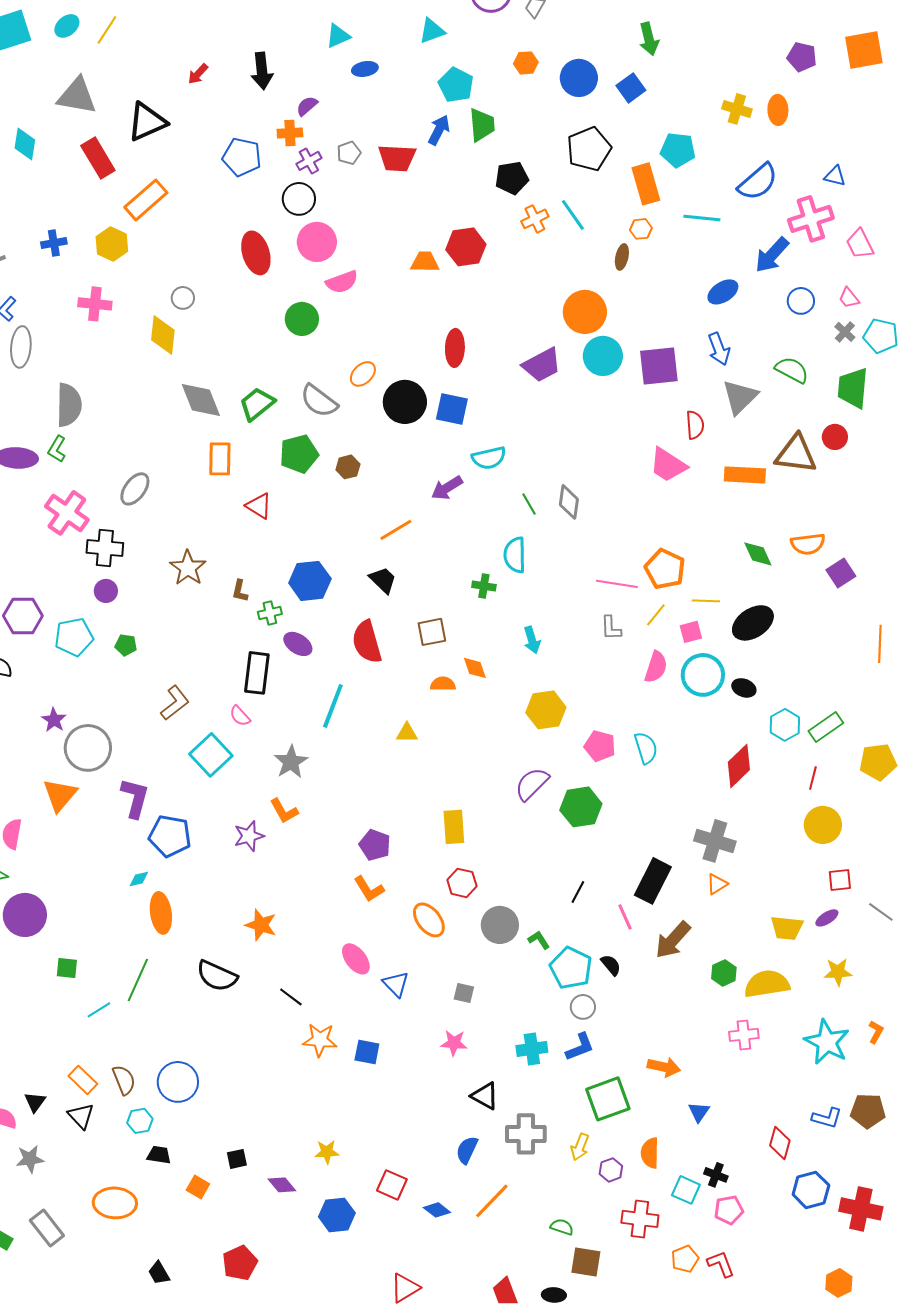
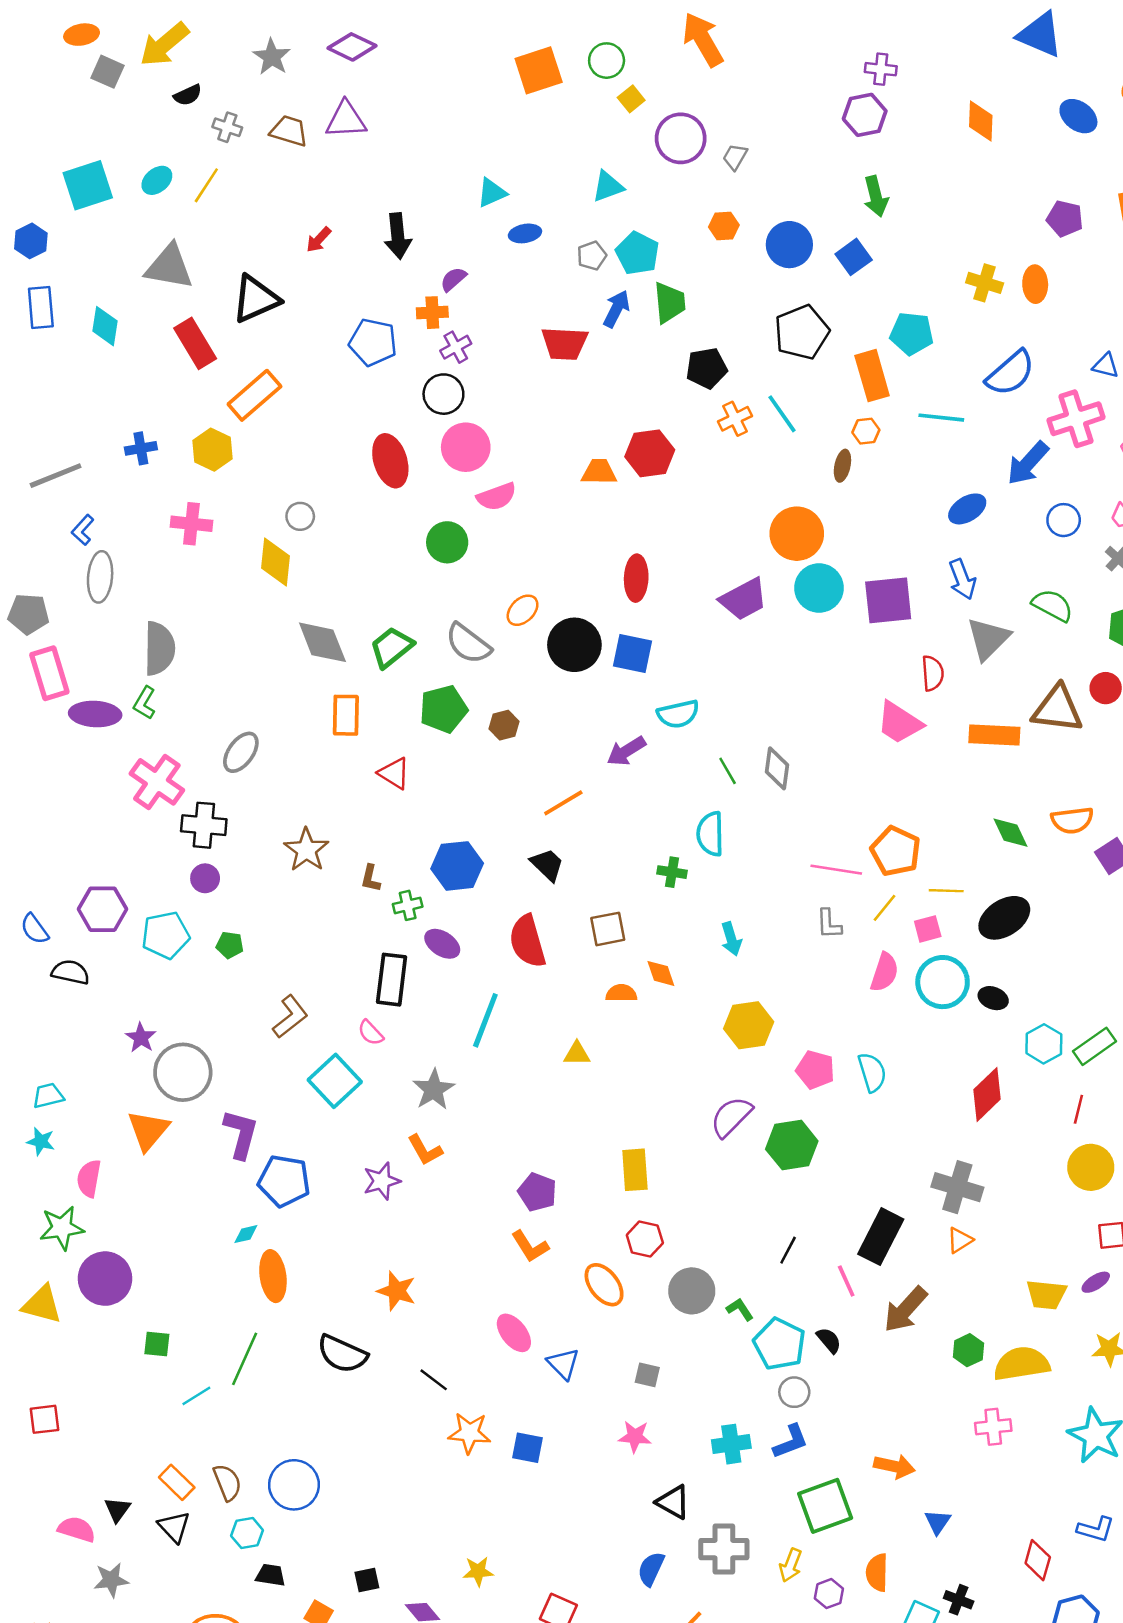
gray pentagon: (349, 153) -> (592, 256), moved

